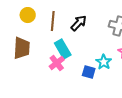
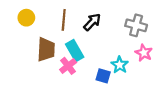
yellow circle: (28, 15) -> (26, 18), moved
brown trapezoid: (22, 48) -> (46, 49), moved

